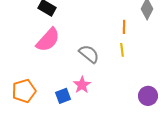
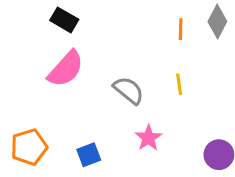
orange line: (124, 27) -> (181, 29), moved
pink star: (82, 85) -> (148, 138), moved

